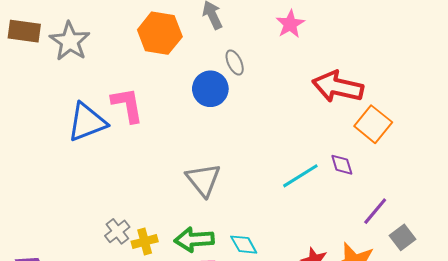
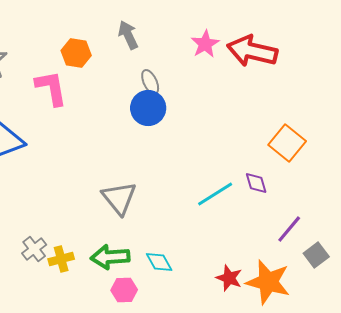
orange hexagon: (160, 33) -> (76, 53), size x0.7
red arrow: (338, 87) -> (252, 51), moved
blue circle: (210, 89) -> (148, 108), moved
pink L-shape: (127, 105) -> (51, 88), moved

